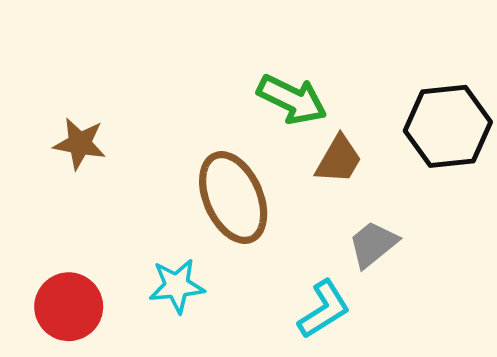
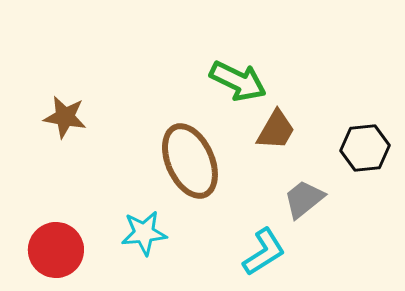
black hexagon: (448, 126) -> (365, 148), moved, size x0.7

